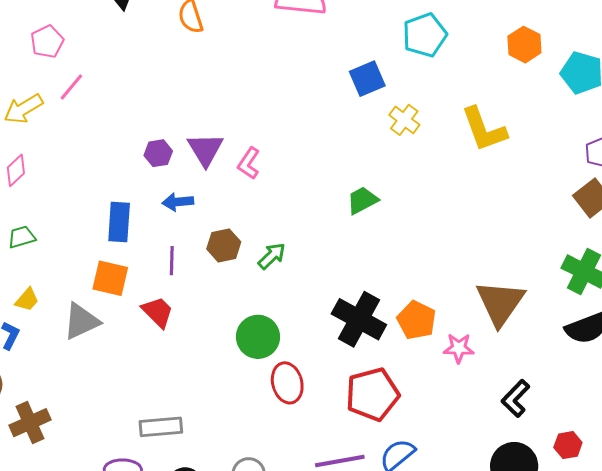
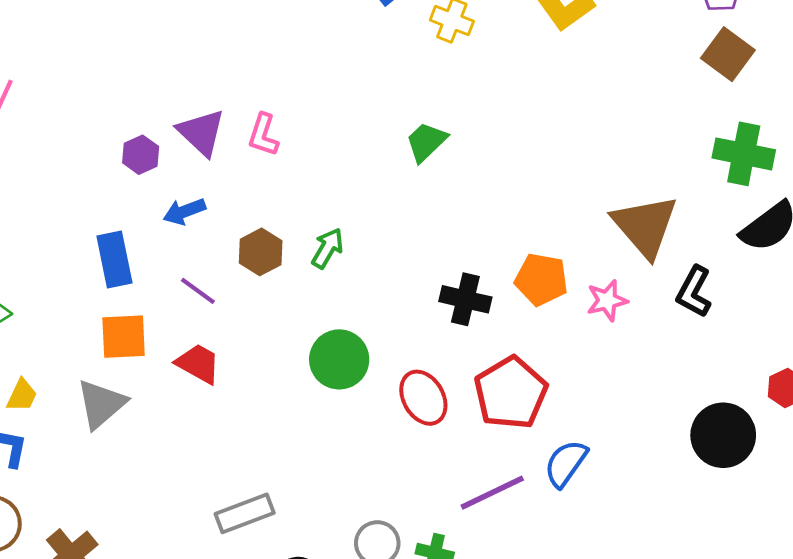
purple line: (172, 261) -> (198, 291), turned -40
black cross: (359, 319) -> (465, 299), size x0.7
red ellipse: (287, 383) -> (423, 398), moved
black L-shape: (516, 398) -> (694, 292), moved

